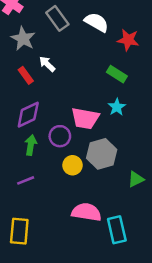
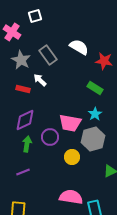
gray rectangle: (57, 18) -> (48, 55), moved
red rectangle: (26, 75) -> (23, 89), turned -40
gray hexagon: (102, 154) -> (93, 139), moved
yellow circle: (73, 165) -> (72, 157), moved

